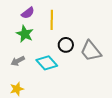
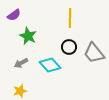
purple semicircle: (28, 13) -> (14, 15), moved
yellow line: (52, 20) -> (70, 18), moved

